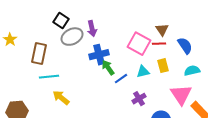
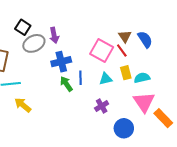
red line: (159, 44) -> (122, 51), turned 56
blue semicircle: (185, 46) -> (145, 39), moved
green arrow: (108, 68) -> (66, 84), moved
cyan semicircle: (192, 71) -> (142, 78), moved
blue line: (121, 79) -> (80, 78), moved, turned -56

